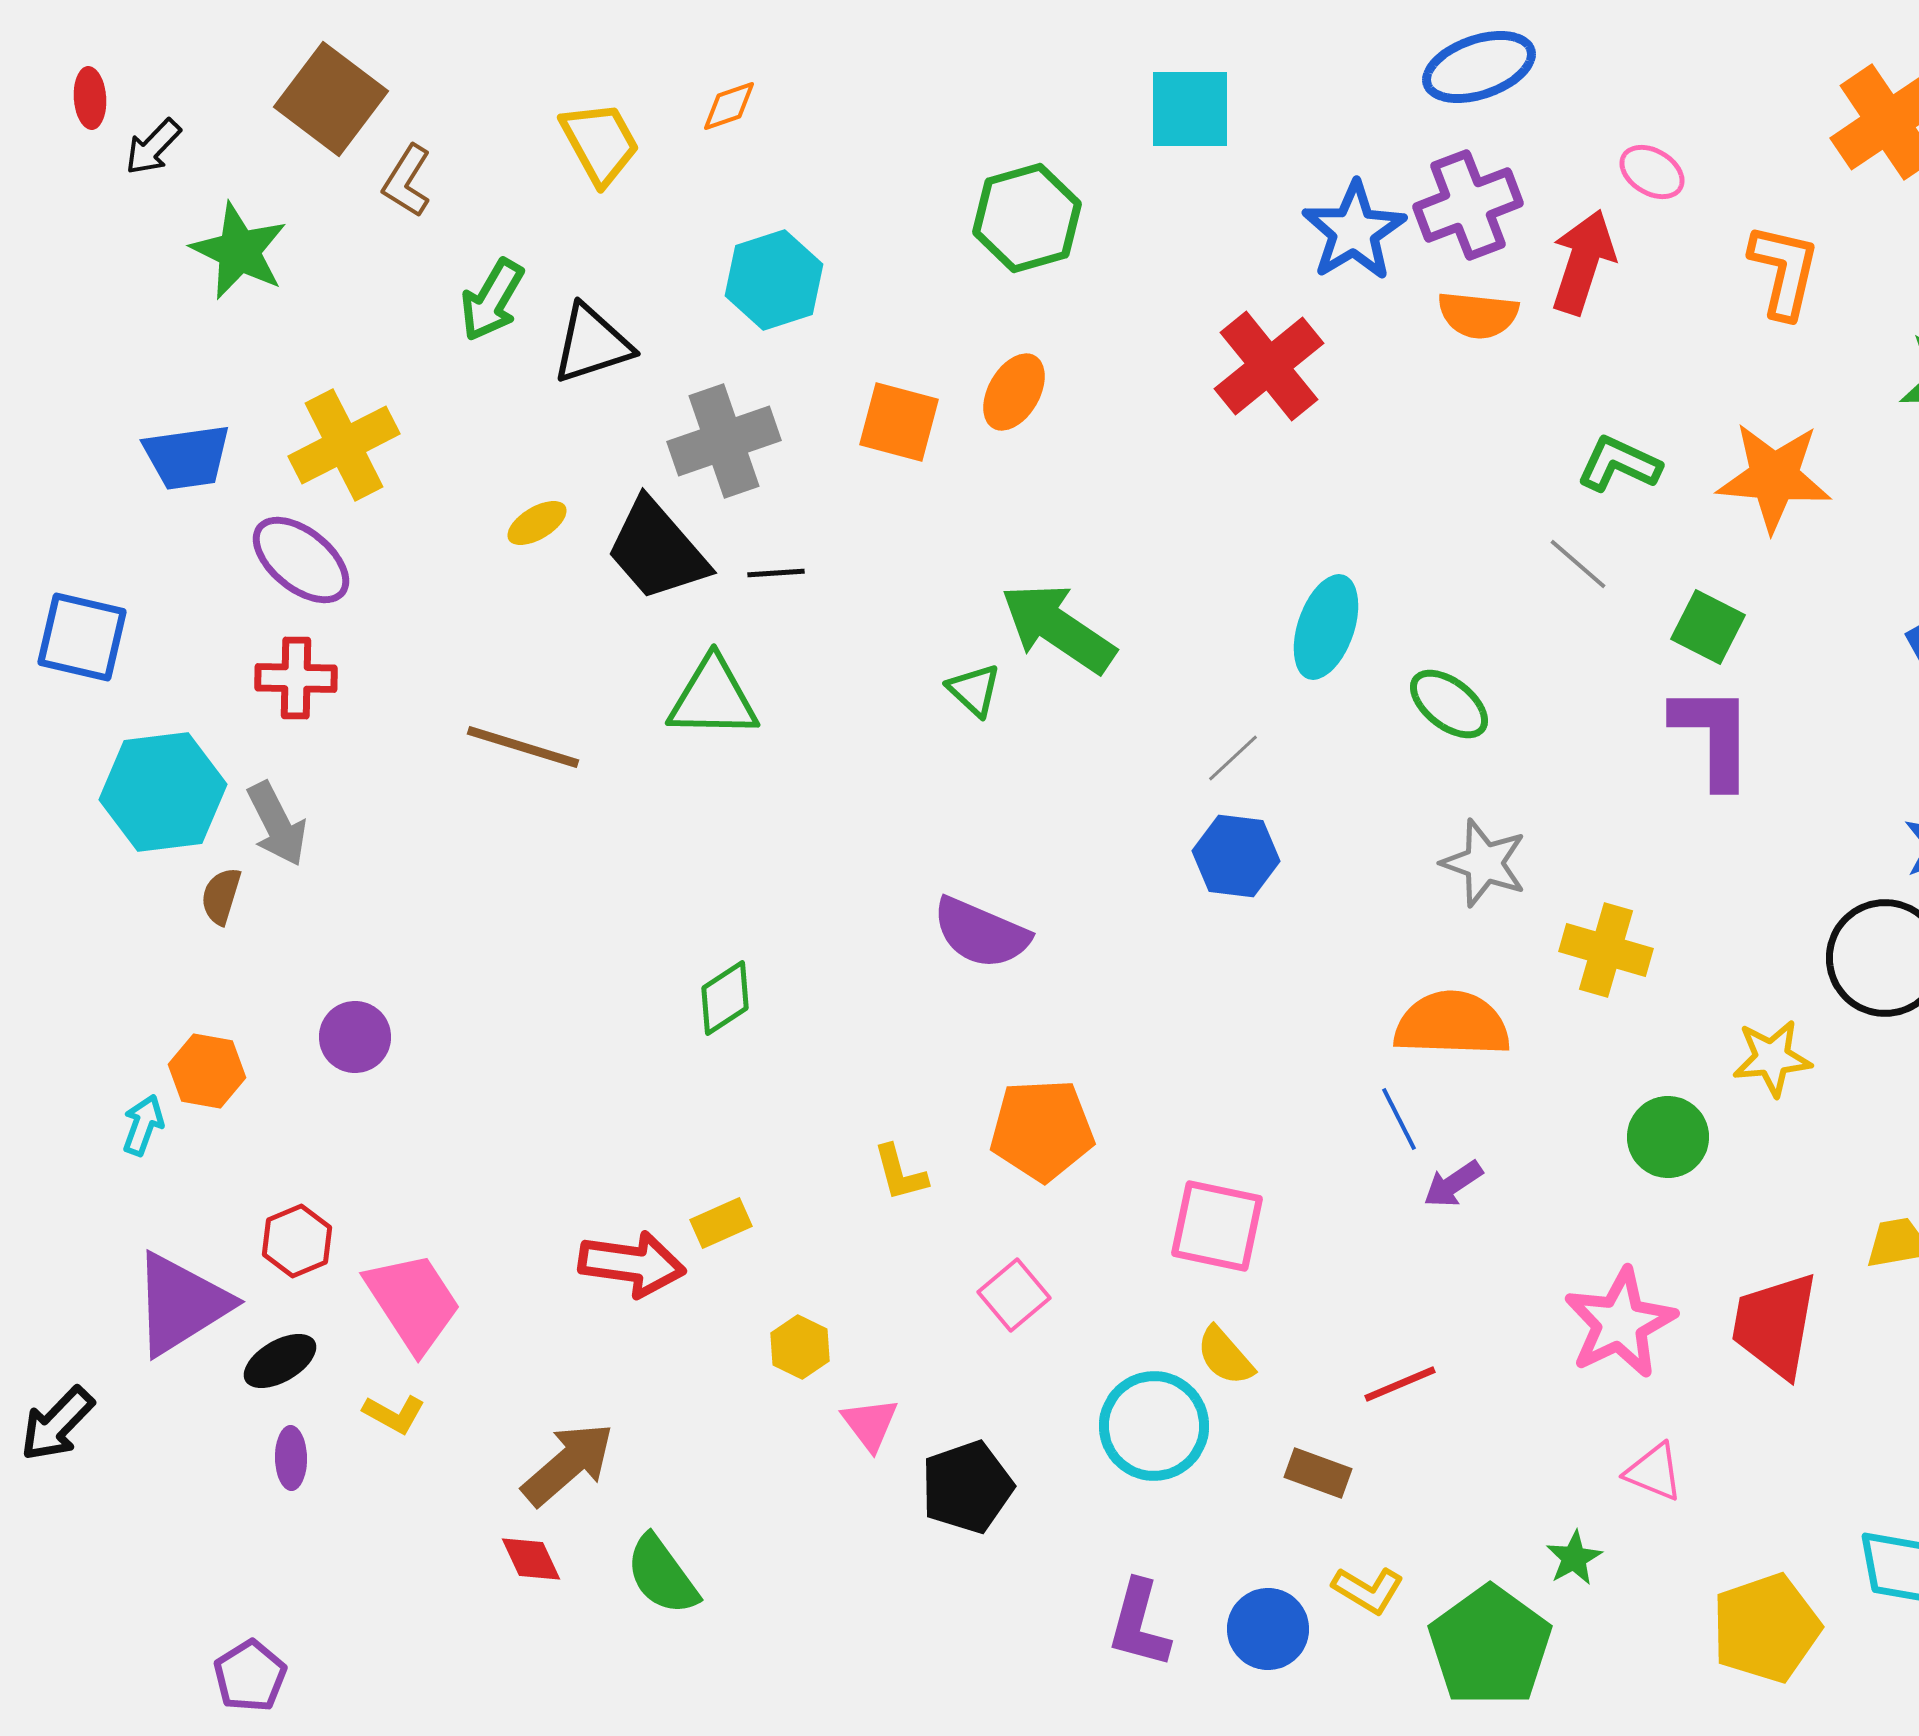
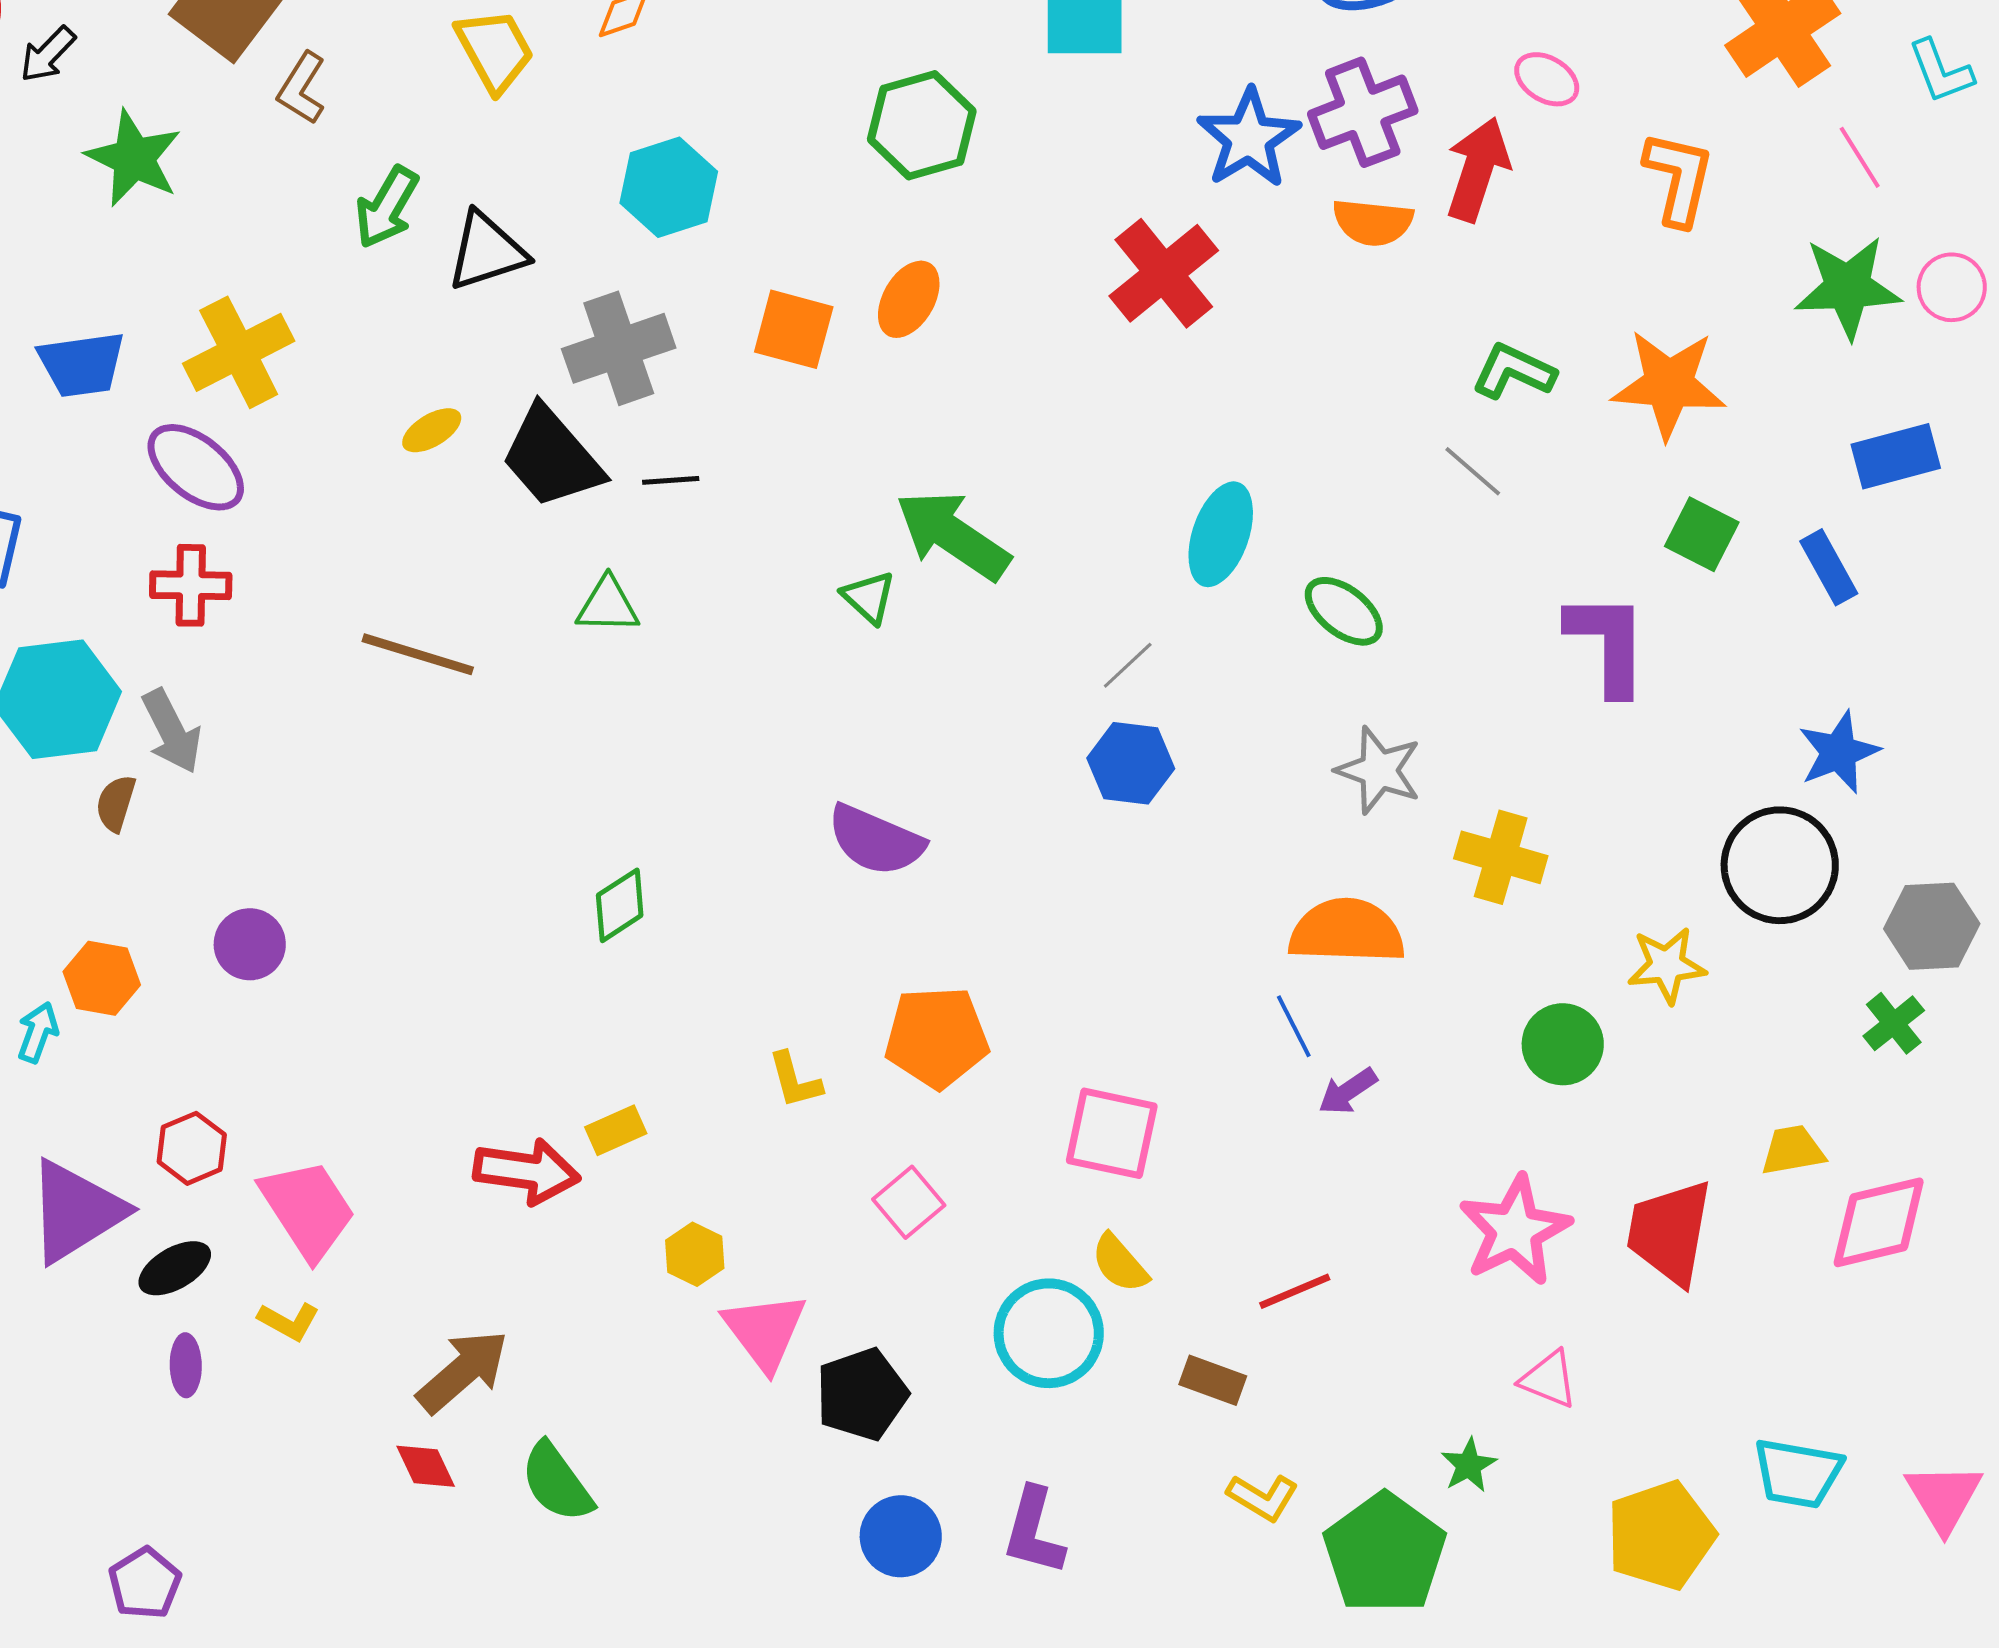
green square: (1708, 627) -> (1702, 534), moved
green triangle: (713, 698) -> (608, 605), size x0.7
pink triangle: (870, 1424) -> (765, 1331), size x1.5
blue circle: (1268, 1629) -> (901, 1536), moved

